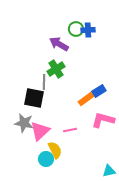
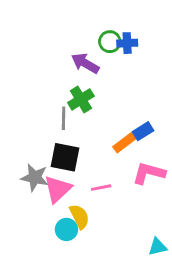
black square: (34, 98) -> (65, 157), moved

